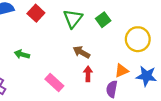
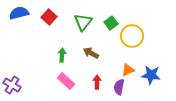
yellow circle: (138, 39) -> (132, 36), moved
green arrow: (22, 54) -> (62, 55), moved, turned 80
red arrow: (88, 74) -> (97, 82), moved

